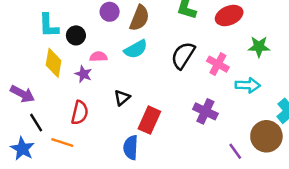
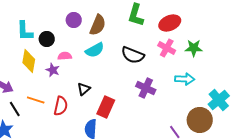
black semicircle: (183, 55) -> (133, 55), turned -100
pink cross: (218, 64) -> (167, 48), moved
purple cross: (205, 111) -> (146, 88), moved
red semicircle: (80, 113) -> (61, 106), moved
orange line: (62, 143) -> (36, 100), moved

